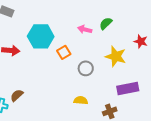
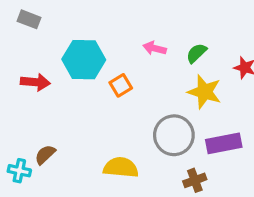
green semicircle: (106, 23) -> (196, 53), moved
gray circle: (86, 68) -> (174, 135), moved, size x1.6
yellow semicircle: (81, 100) -> (121, 167), moved, size x1.5

